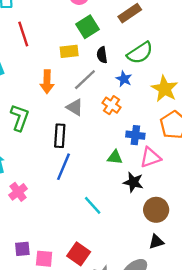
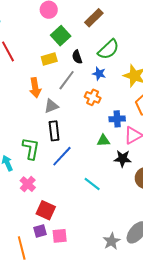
gray triangle: (75, 107) -> (51, 106), moved, turned -42
green L-shape: (20, 118) -> (31, 149), moved
blue line: (63, 167) -> (62, 156), turned 30
red square: (79, 254) -> (46, 210), moved

